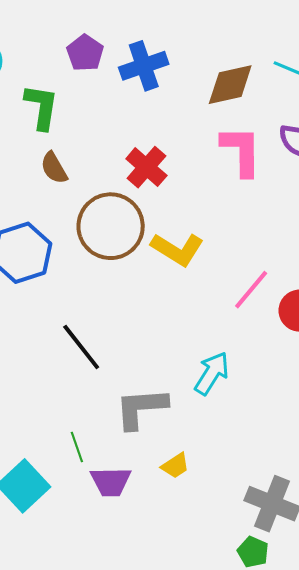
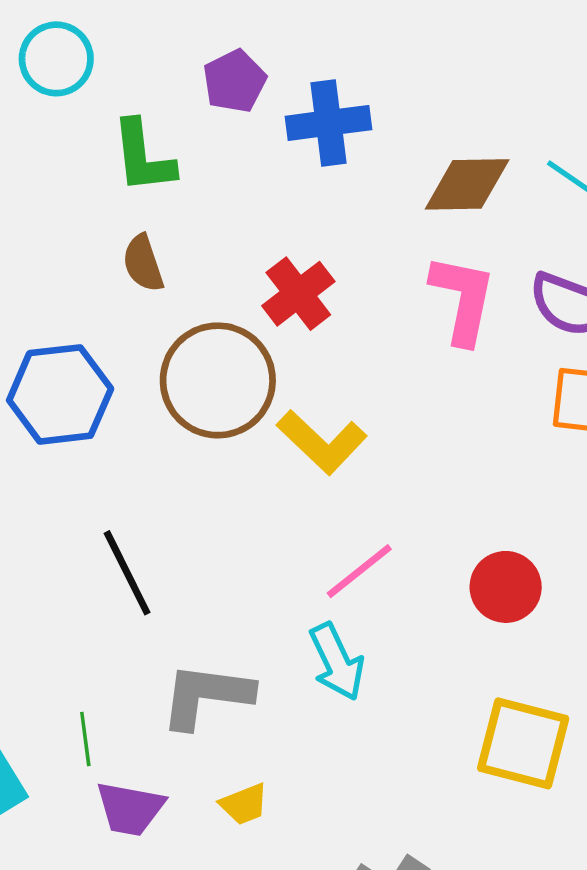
green L-shape: (41, 107) -> (143, 157), turned 153
pink line: (251, 290) -> (359, 571), moved
cyan arrow: (212, 373) -> (337, 662), turned 111

